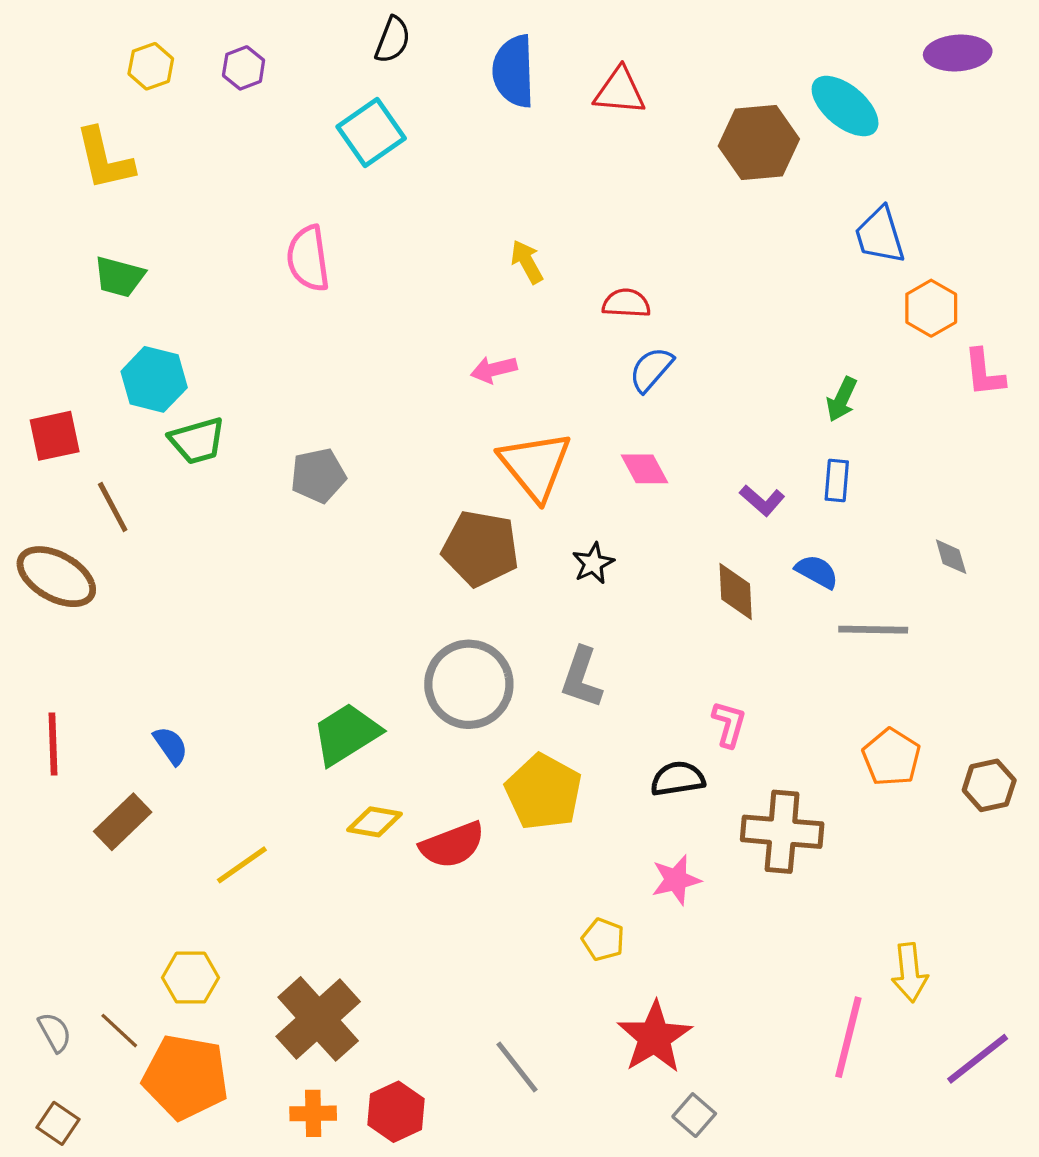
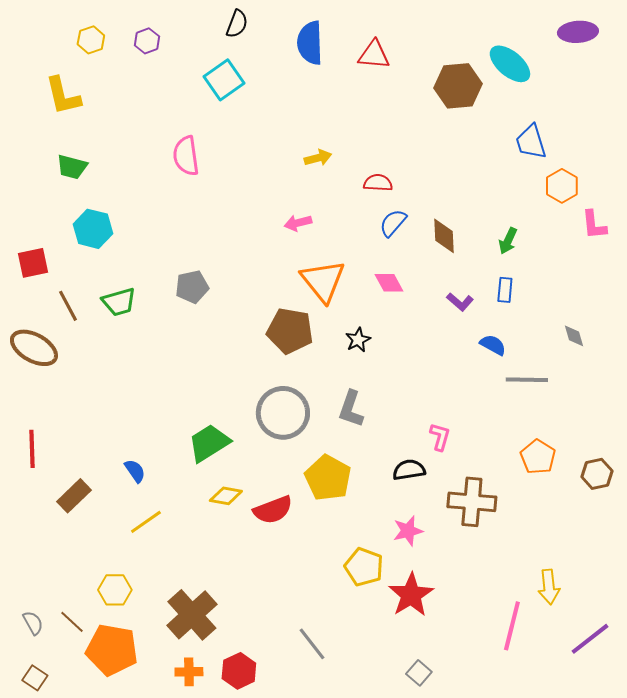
yellow arrow: (527, 262) -> (318, 158), turned 104
green trapezoid: (197, 441) -> (119, 302), moved
brown diamond: (736, 592) -> (444, 236), moved
blue semicircle: (171, 746) -> (135, 471), moved
yellow pentagon: (603, 939) -> (364, 567), size x1.5
red star: (654, 1037) -> (411, 595), moved

